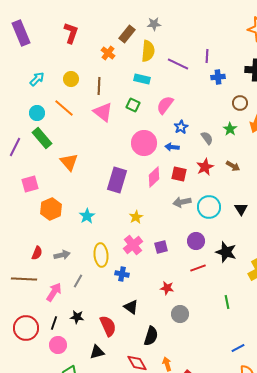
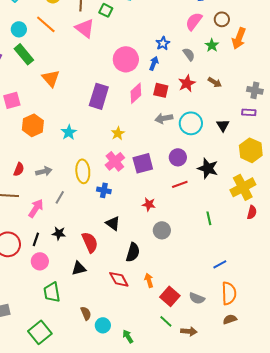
green square: (133, 105) -> (106, 10), moved
pink semicircle: (165, 105) -> (194, 21), moved
blue arrow: (172, 147) -> (154, 63), turned 104
purple square: (161, 247) -> (143, 163), size x1.5

